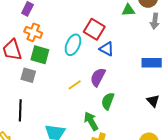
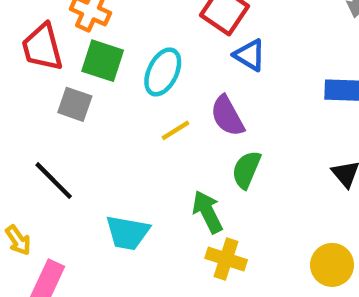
cyan ellipse: (73, 45) -> (163, 72), moved
purple semicircle: (98, 77) -> (227, 116), turned -60
black line: (20, 110) -> (54, 181), turned -50

